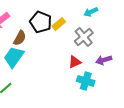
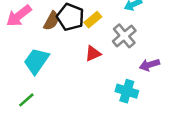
brown semicircle: (20, 38) -> (51, 21), moved
red triangle: (75, 62) -> (93, 53), moved

